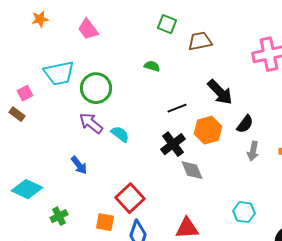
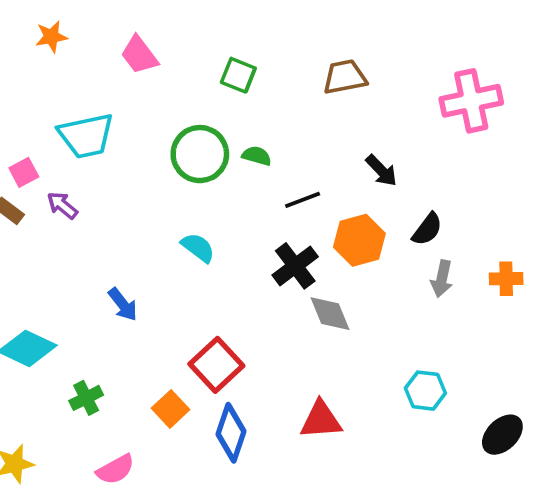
green square: (167, 24) -> (238, 75), moved
green semicircle: (152, 66) -> (257, 156), moved
green circle: (96, 88) -> (200, 154), moved
black arrow: (220, 92) -> (381, 171), size x0.7
purple arrow: (91, 123) -> (62, 205), moved, size x0.7
orange square: (105, 222) -> (171, 409), turned 36

